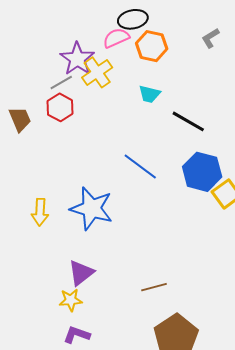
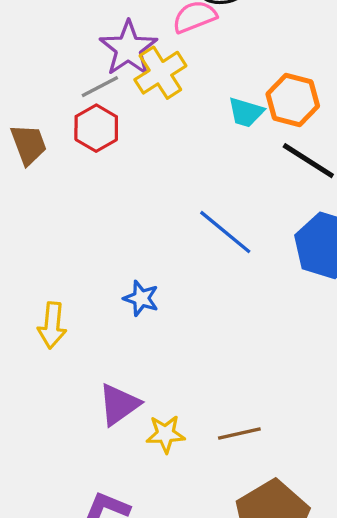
orange hexagon: (152, 46) -> (293, 100), moved
blue star: (92, 209) -> (141, 298), size x0.5
yellow arrow: (40, 212) -> (52, 325), moved
yellow star: (71, 300) -> (165, 434), moved

